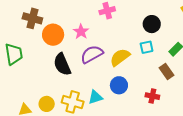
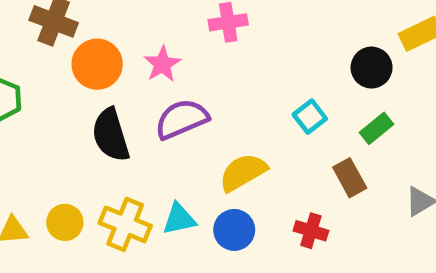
black circle: (152, 24) -> (372, 68), moved
cyan square: (147, 47) -> (310, 117), turned -32
yellow semicircle: (120, 57) -> (243, 172), moved
blue circle: (119, 85) -> (234, 230), moved

